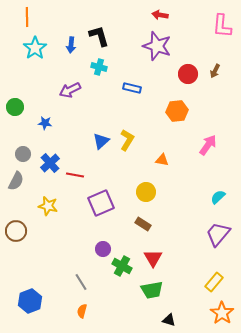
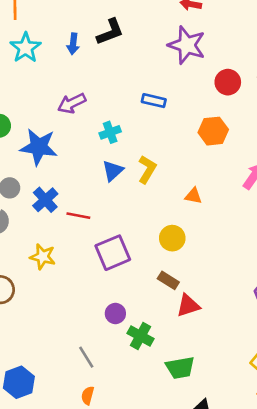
black L-shape: (99, 36) -> (110, 32), turned 85
cyan cross: (99, 67) -> (110, 132), moved, turned -35
blue star: (45, 123) -> (39, 147), size x2.0
red triangle: (153, 258) -> (188, 306), moved, turned 42

